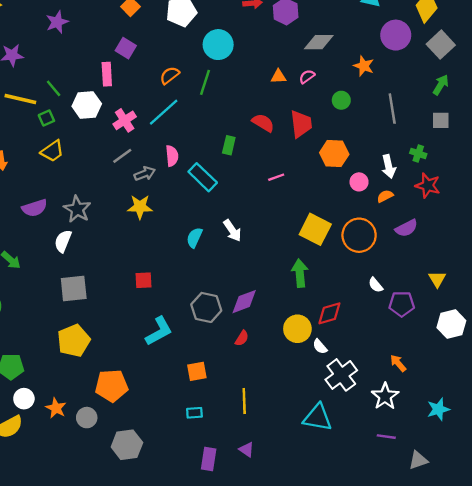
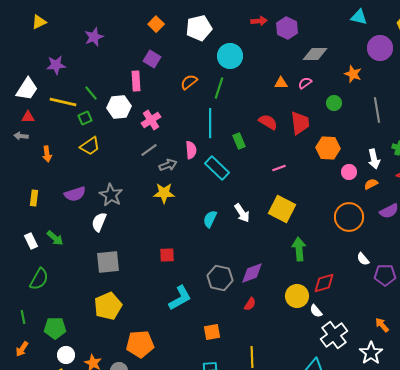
cyan line: (164, 112) -> (210, 123), moved, turned -48
green rectangle: (229, 145) -> (239, 141), turned -35
yellow square: (315, 229) -> (282, 209), moved

